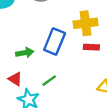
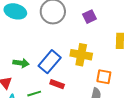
red rectangle: (91, 47) -> (57, 84), moved

